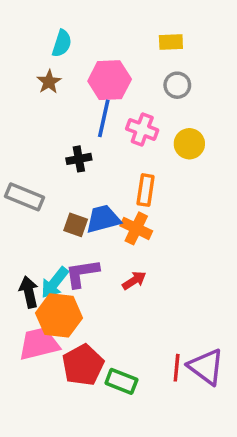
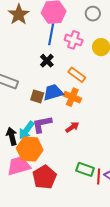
brown star: (49, 82) -> (19, 14), size x1.5
black cross: (79, 159) -> (47, 61), moved, turned -32
orange rectangle: (146, 190) -> (77, 75), turned -60
green rectangle: (121, 381) -> (85, 169), moved

